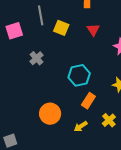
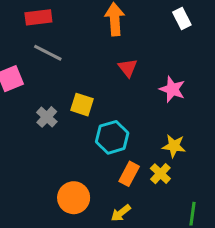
gray line: (41, 15) -> (48, 53), turned -48
yellow square: (61, 28) -> (82, 105), moved
yellow cross: (109, 120) -> (160, 174), moved

